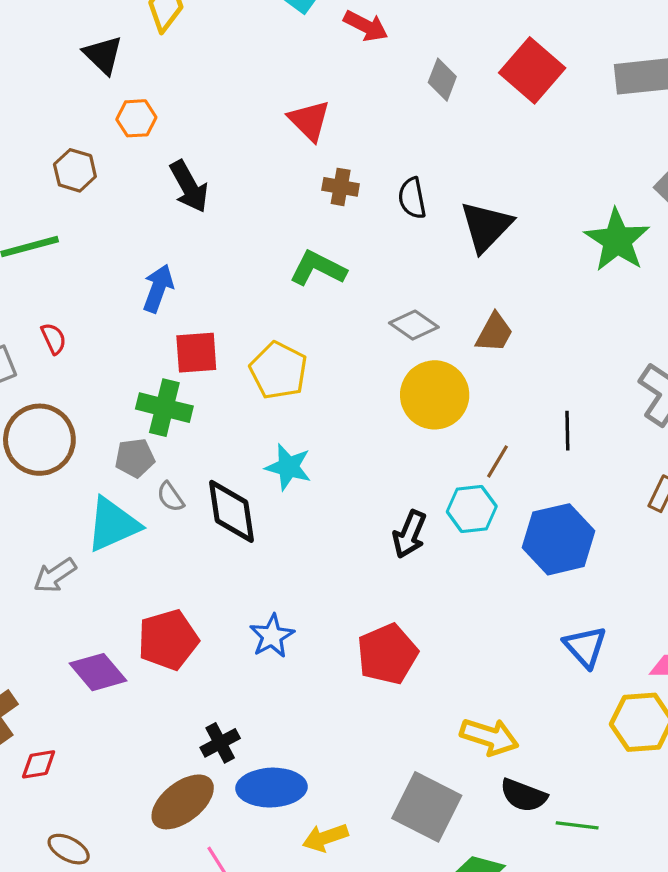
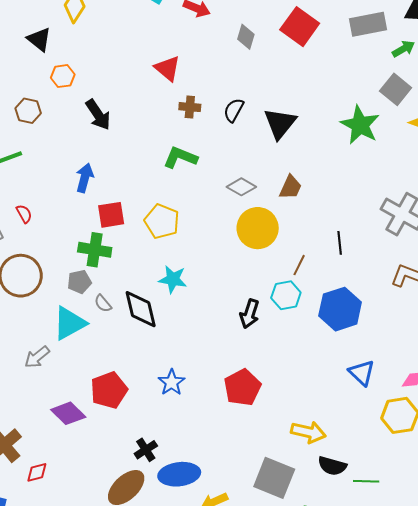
black semicircle: (412, 198) -> (234, 110), turned 45

